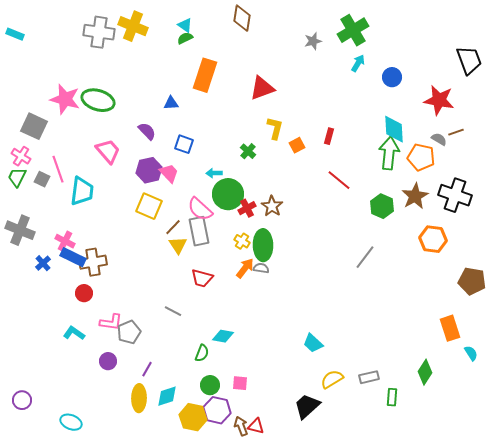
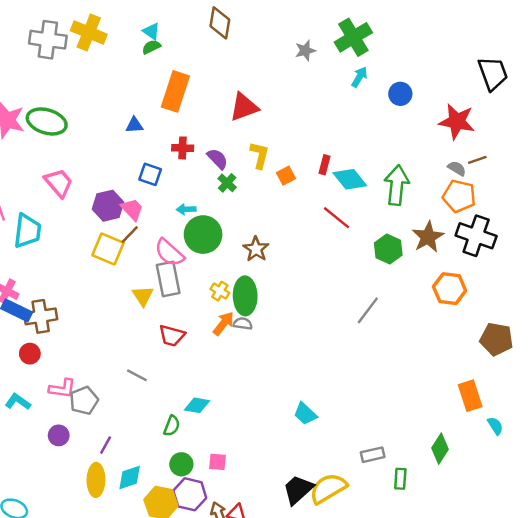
cyan diamond: (394, 129) -> (350, 179), moved, turned -36
purple semicircle: (147, 131) -> (217, 159), moved
orange pentagon: (421, 157) -> (459, 196), moved
red cross: (247, 208) -> (183, 148), moved, turned 30
brown line: (173, 227) -> (130, 235), moved
yellow semicircle: (332, 379) -> (328, 488), moved, size x1.4

